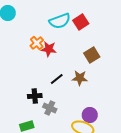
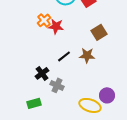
black cross: (35, 96) -> (42, 73), turned -32
purple circle: (90, 115) -> (107, 95), moved

